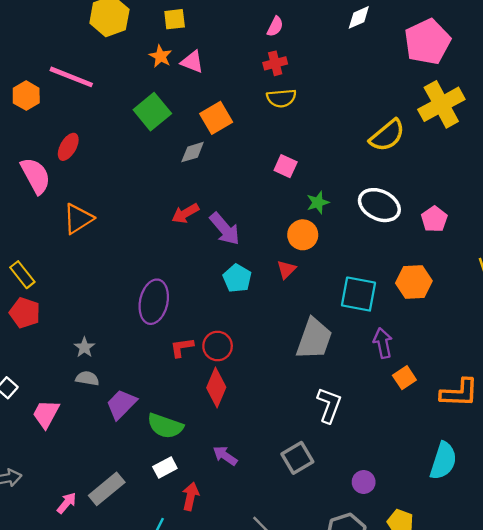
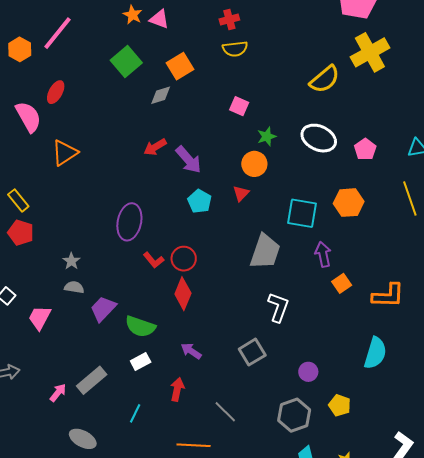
pink line: (71, 77) -> (58, 33), turned -72
red L-shape: (182, 347) -> (154, 260), turned -120
red arrow: (191, 496) -> (177, 389), moved

